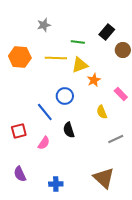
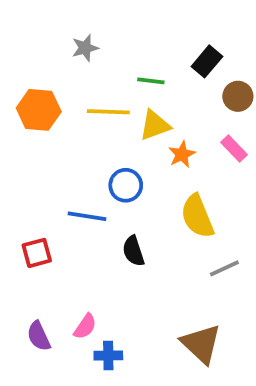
pink rectangle: (121, 94) -> (234, 149), moved
blue line: (45, 112) -> (87, 216), turned -42
yellow semicircle: (102, 112) -> (197, 216), size x1.6
pink semicircle: (44, 143) -> (85, 326), moved

